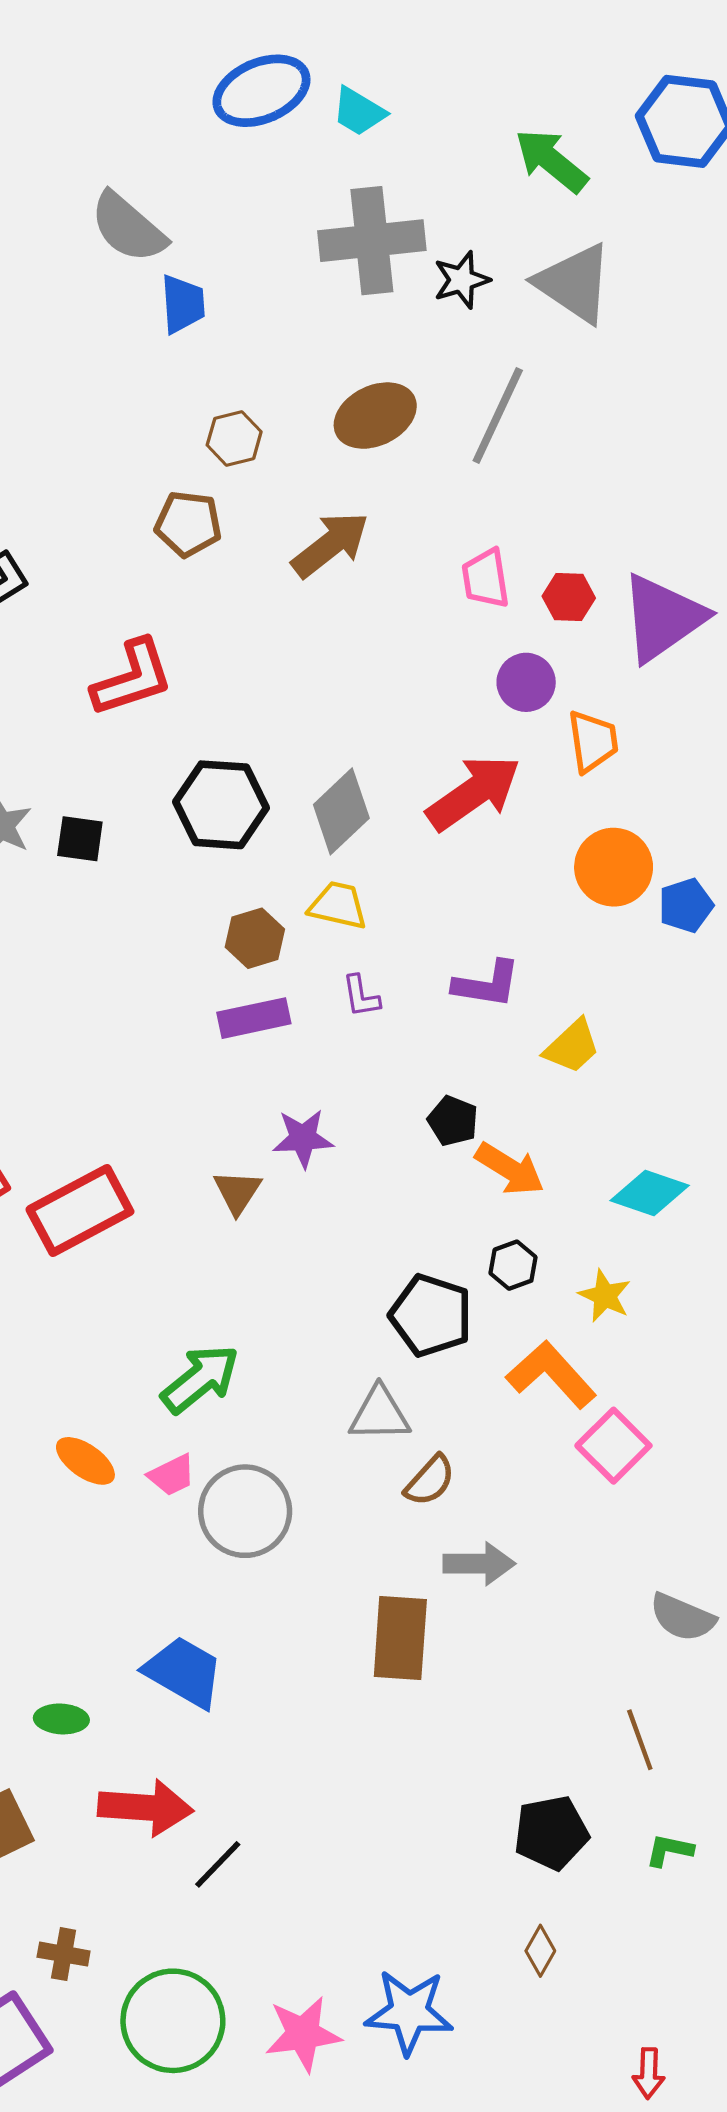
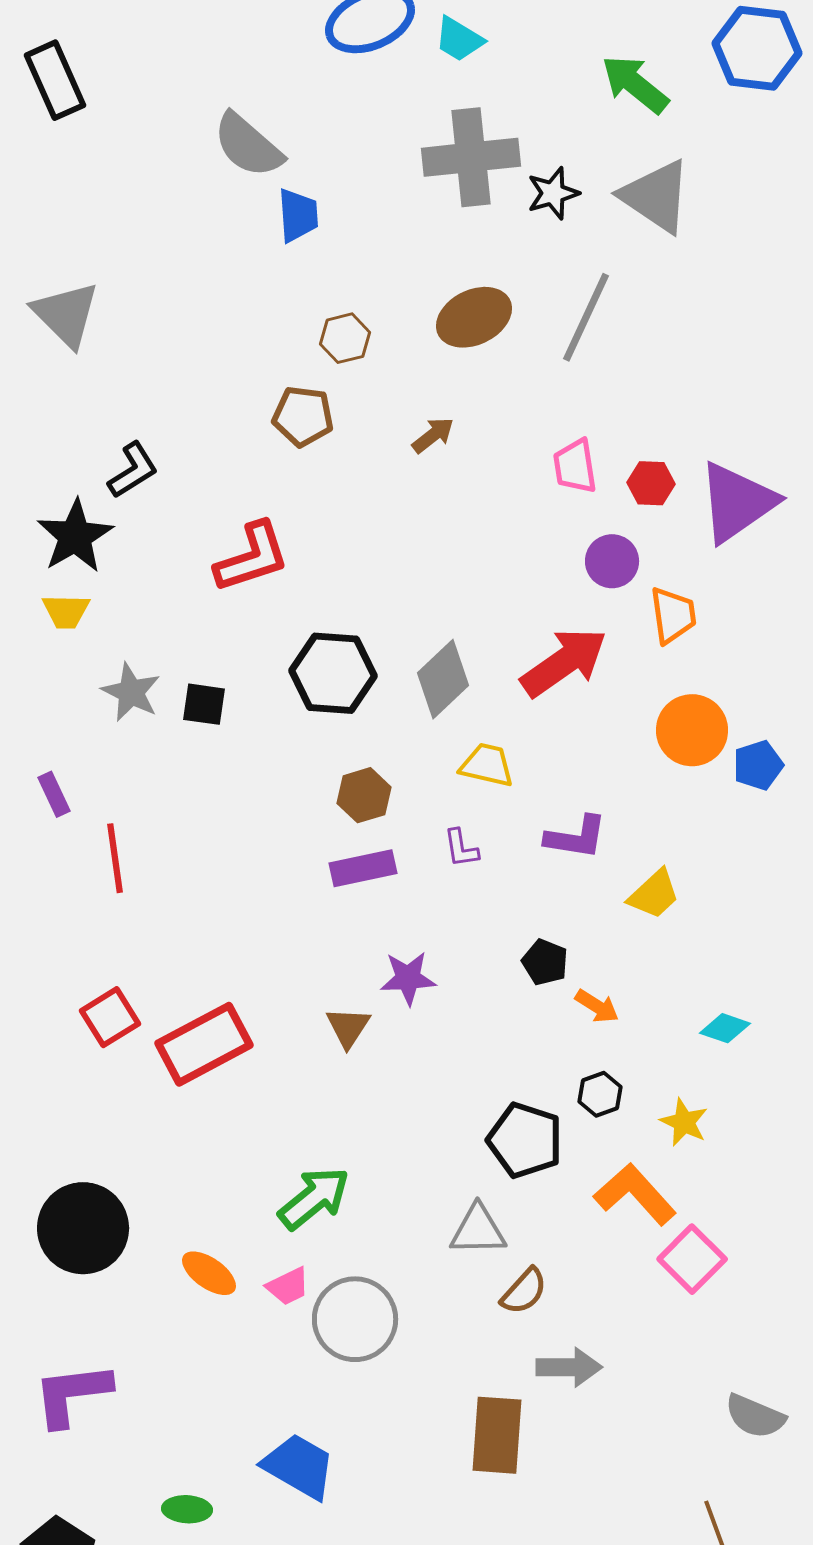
brown arrow: (330, 545) -> (433, 435), size x0.6
yellow trapezoid: (338, 905) -> (487, 765), moved
orange arrow: (510, 1169) -> (597, 1006), size x0.7
cyan diamond: (650, 1193) -> (725, 1028), size x0.7

